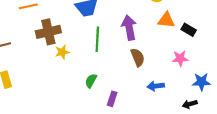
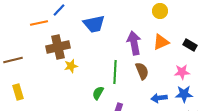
orange triangle: (166, 20) -> (161, 42), moved, turned -30
green line: (97, 39) -> (115, 72), moved
blue star: (201, 82) -> (184, 94), moved

